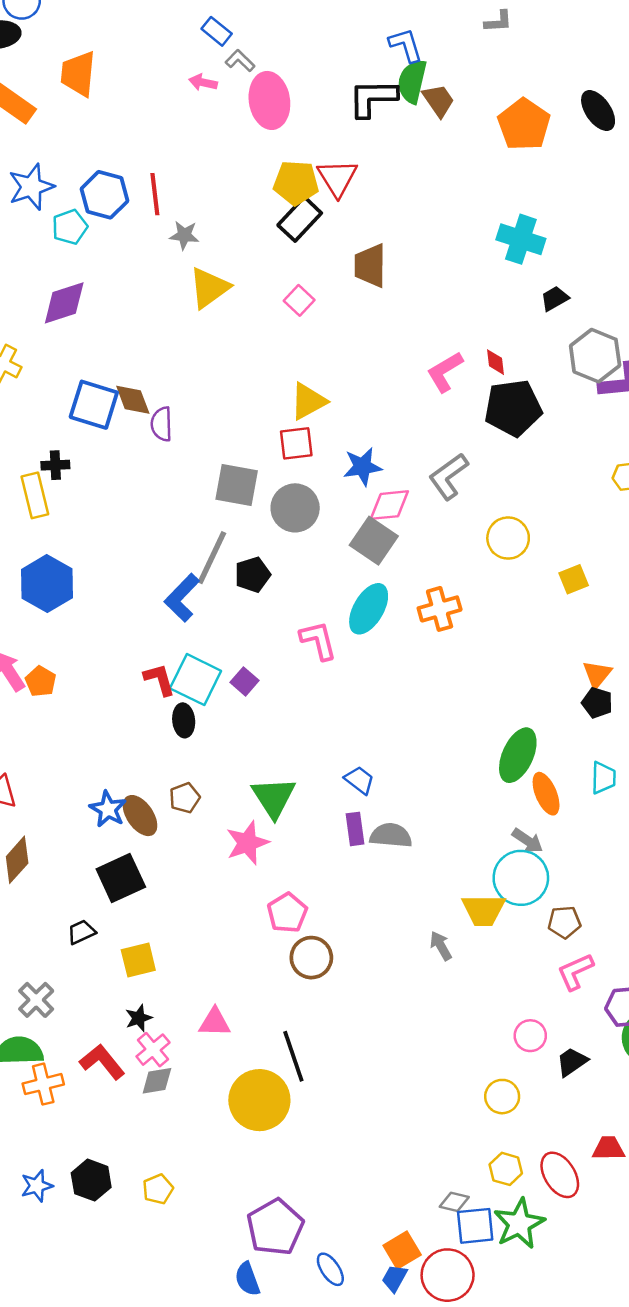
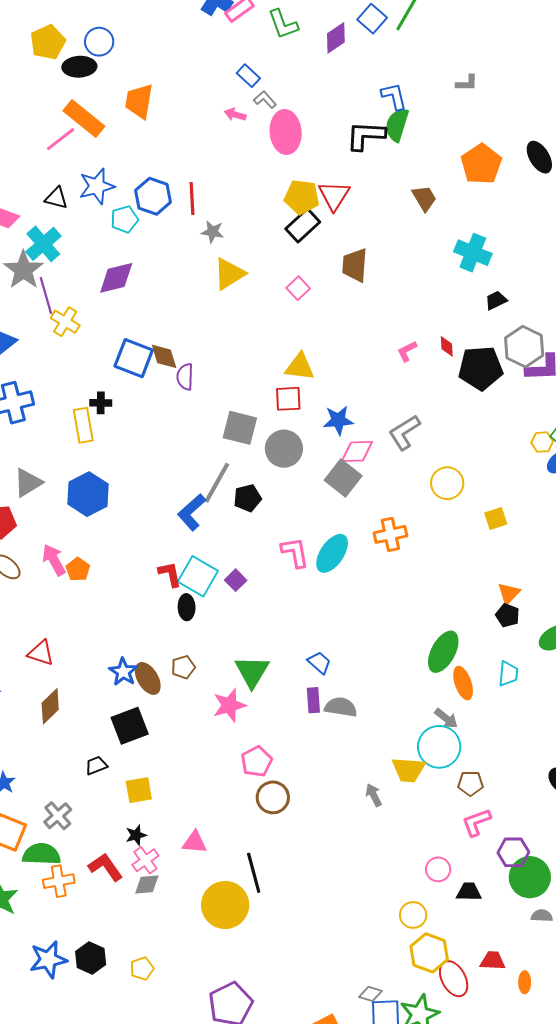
brown trapezoid: (438, 101) -> (424, 198), moved
pink L-shape: (445, 372) -> (407, 351), size x0.7
yellow triangle: (308, 401) -> (300, 367), turned 32
black pentagon: (513, 408) -> (481, 368), moved
cyan ellipse: (369, 609) -> (332, 553), moved
black trapezoid: (572, 1062) -> (469, 892), turned 32
yellow hexagon: (506, 1169) -> (429, 953), moved, size x1.5
blue star: (37, 1186) -> (48, 959), size x1.5

